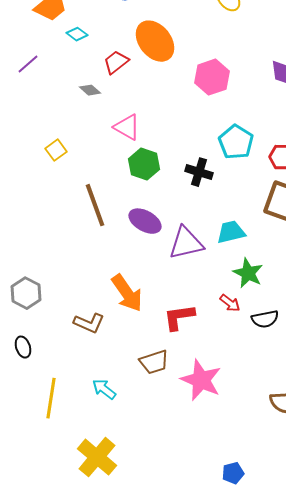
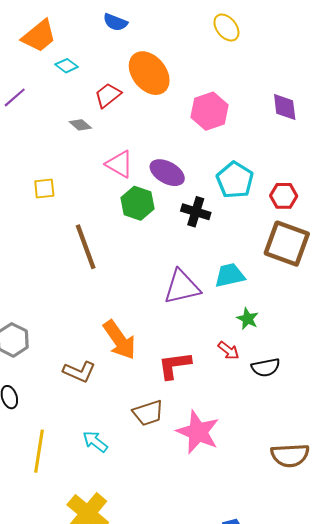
yellow square: (56, 150) -> (44, 188), turned 30
purple ellipse: (145, 221) -> (167, 173), moved
green star: (248, 273) -> (248, 319), size x0.7

